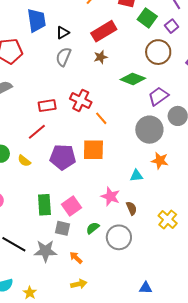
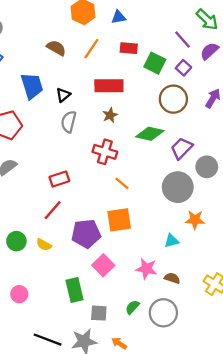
red rectangle: (104, 31) -> (109, 86), turned 40
red cross: (81, 100) -> (105, 152), moved
pink square: (71, 206) -> (103, 265), moved
brown semicircle: (132, 208) -> (172, 278), turned -40

